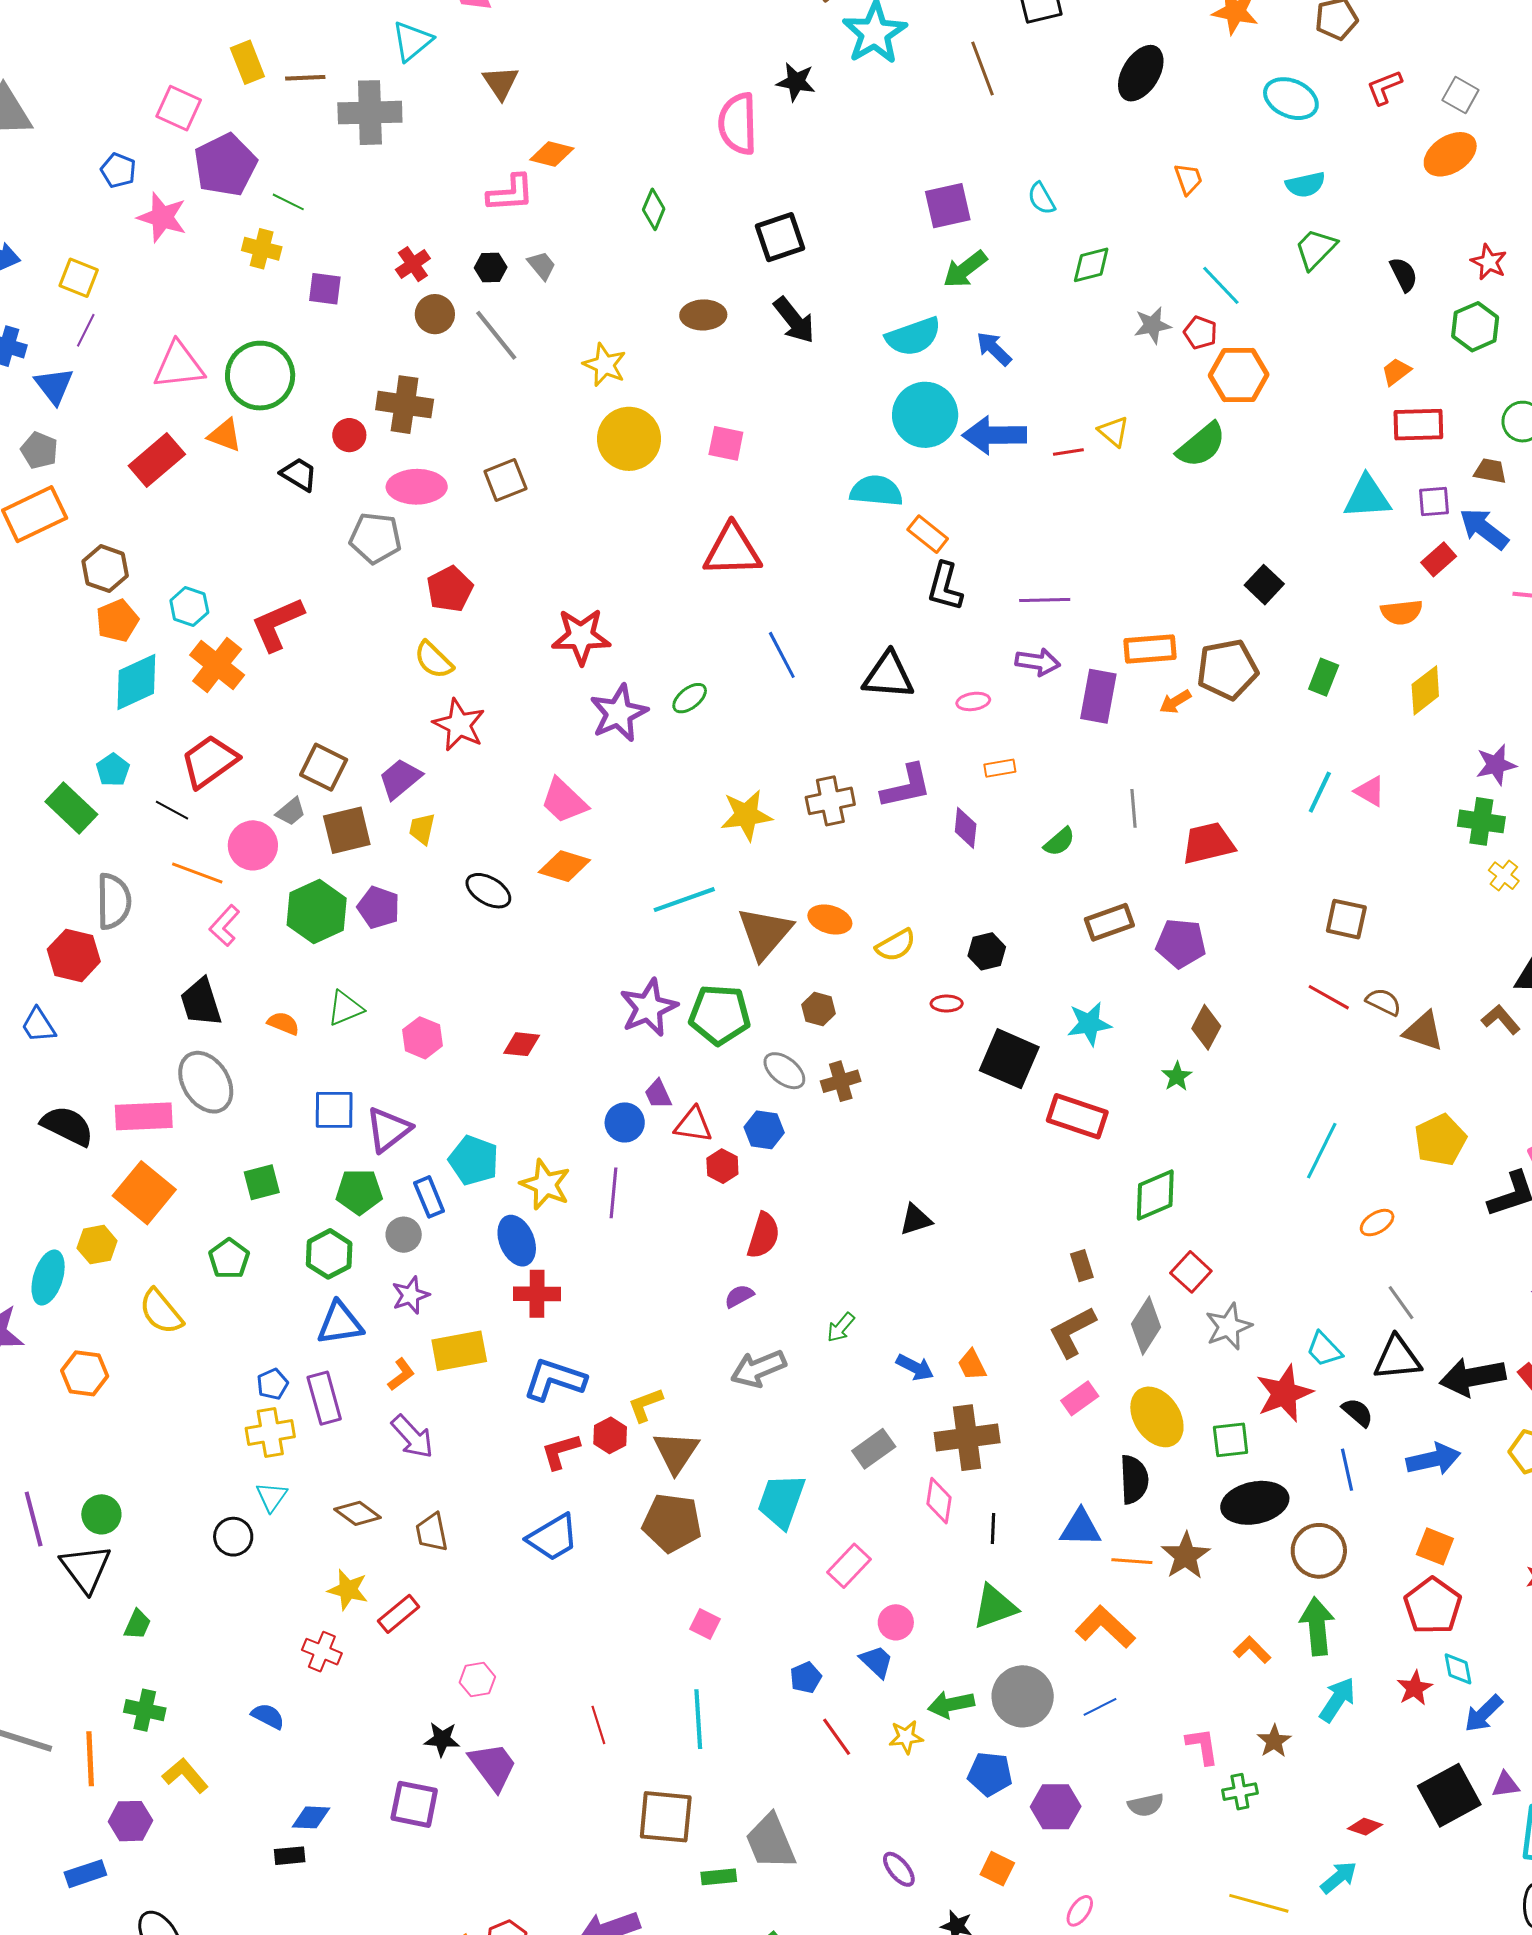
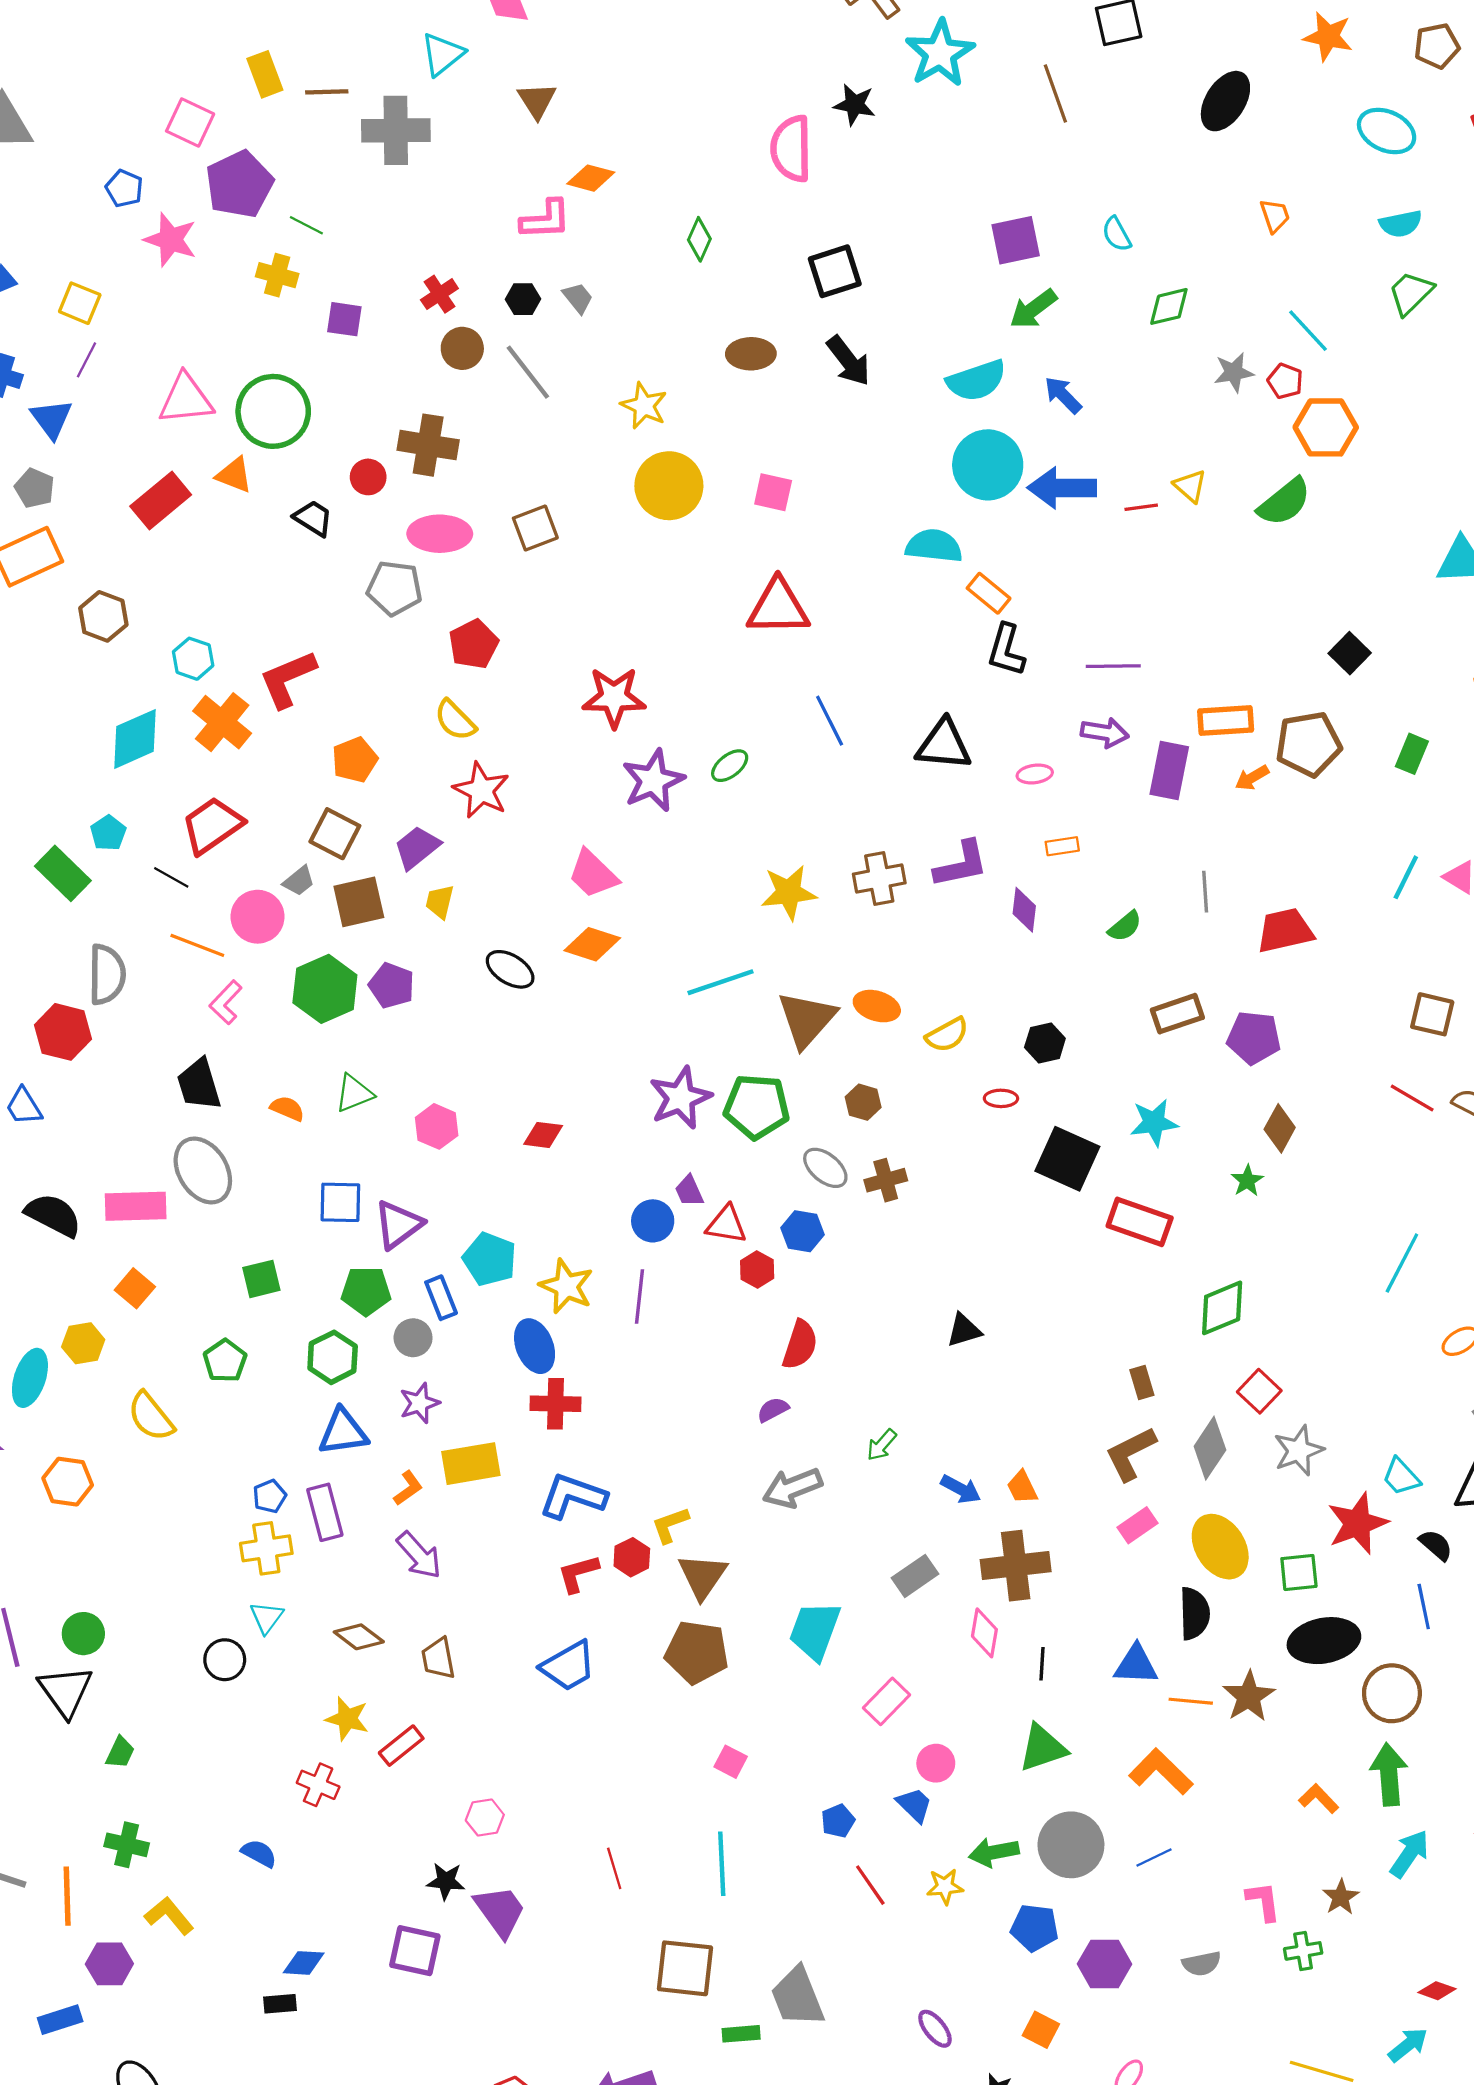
orange pentagon: (117, 621) -> (355, 760), moved
orange square: (144, 1193) -> (135, 1288), size x0.6

